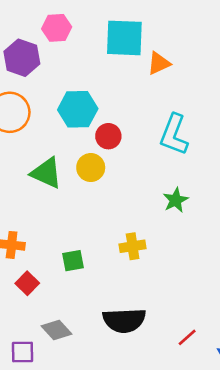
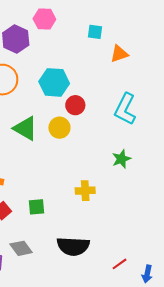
cyan square: (124, 38) -> (95, 32), size x0.5
green square: (73, 261) -> (37, 207), moved

